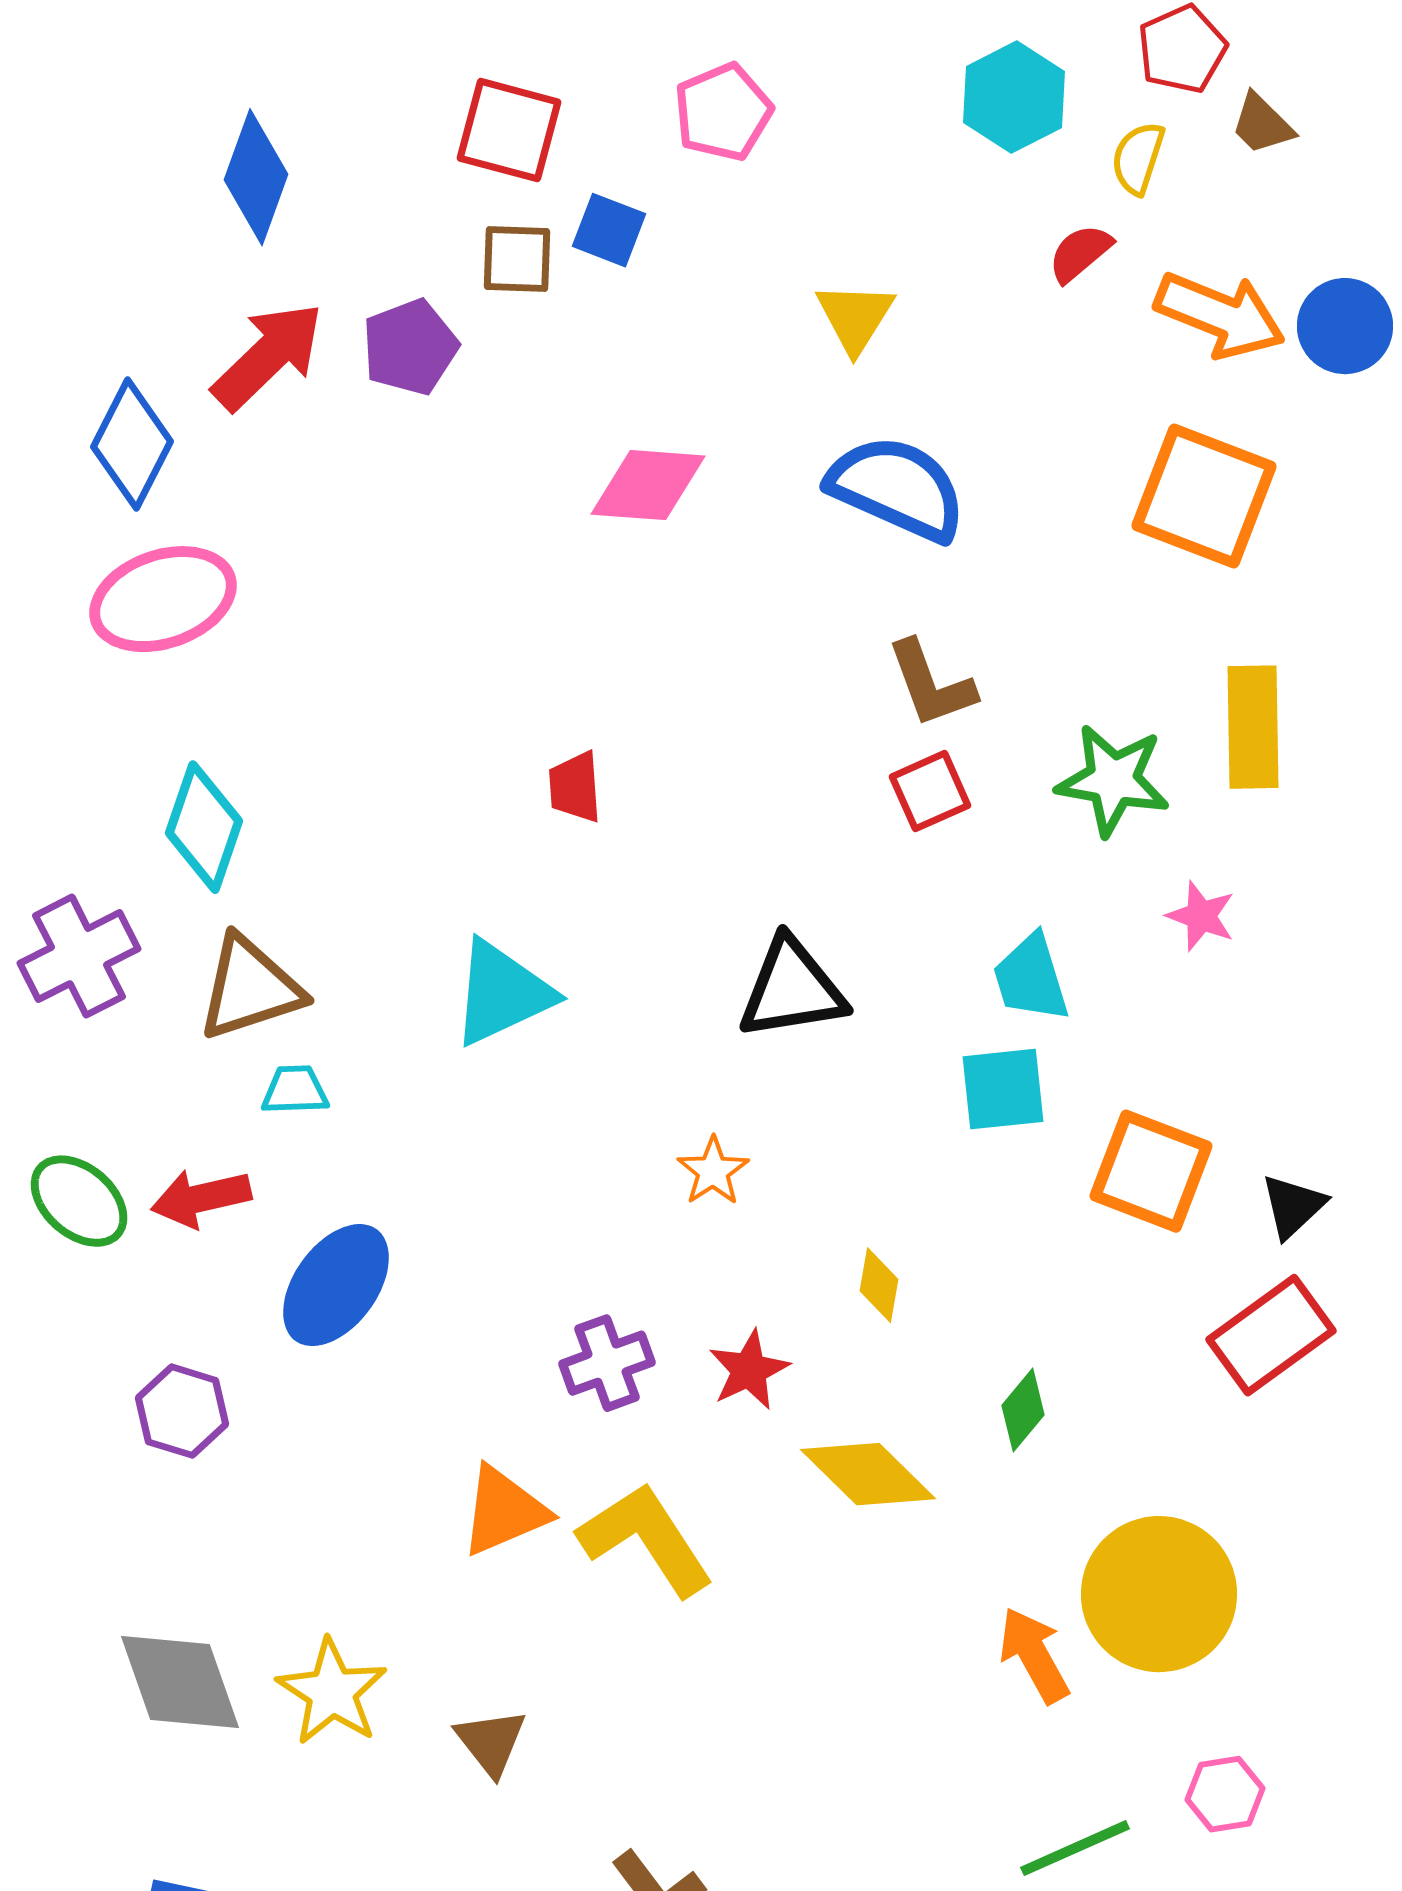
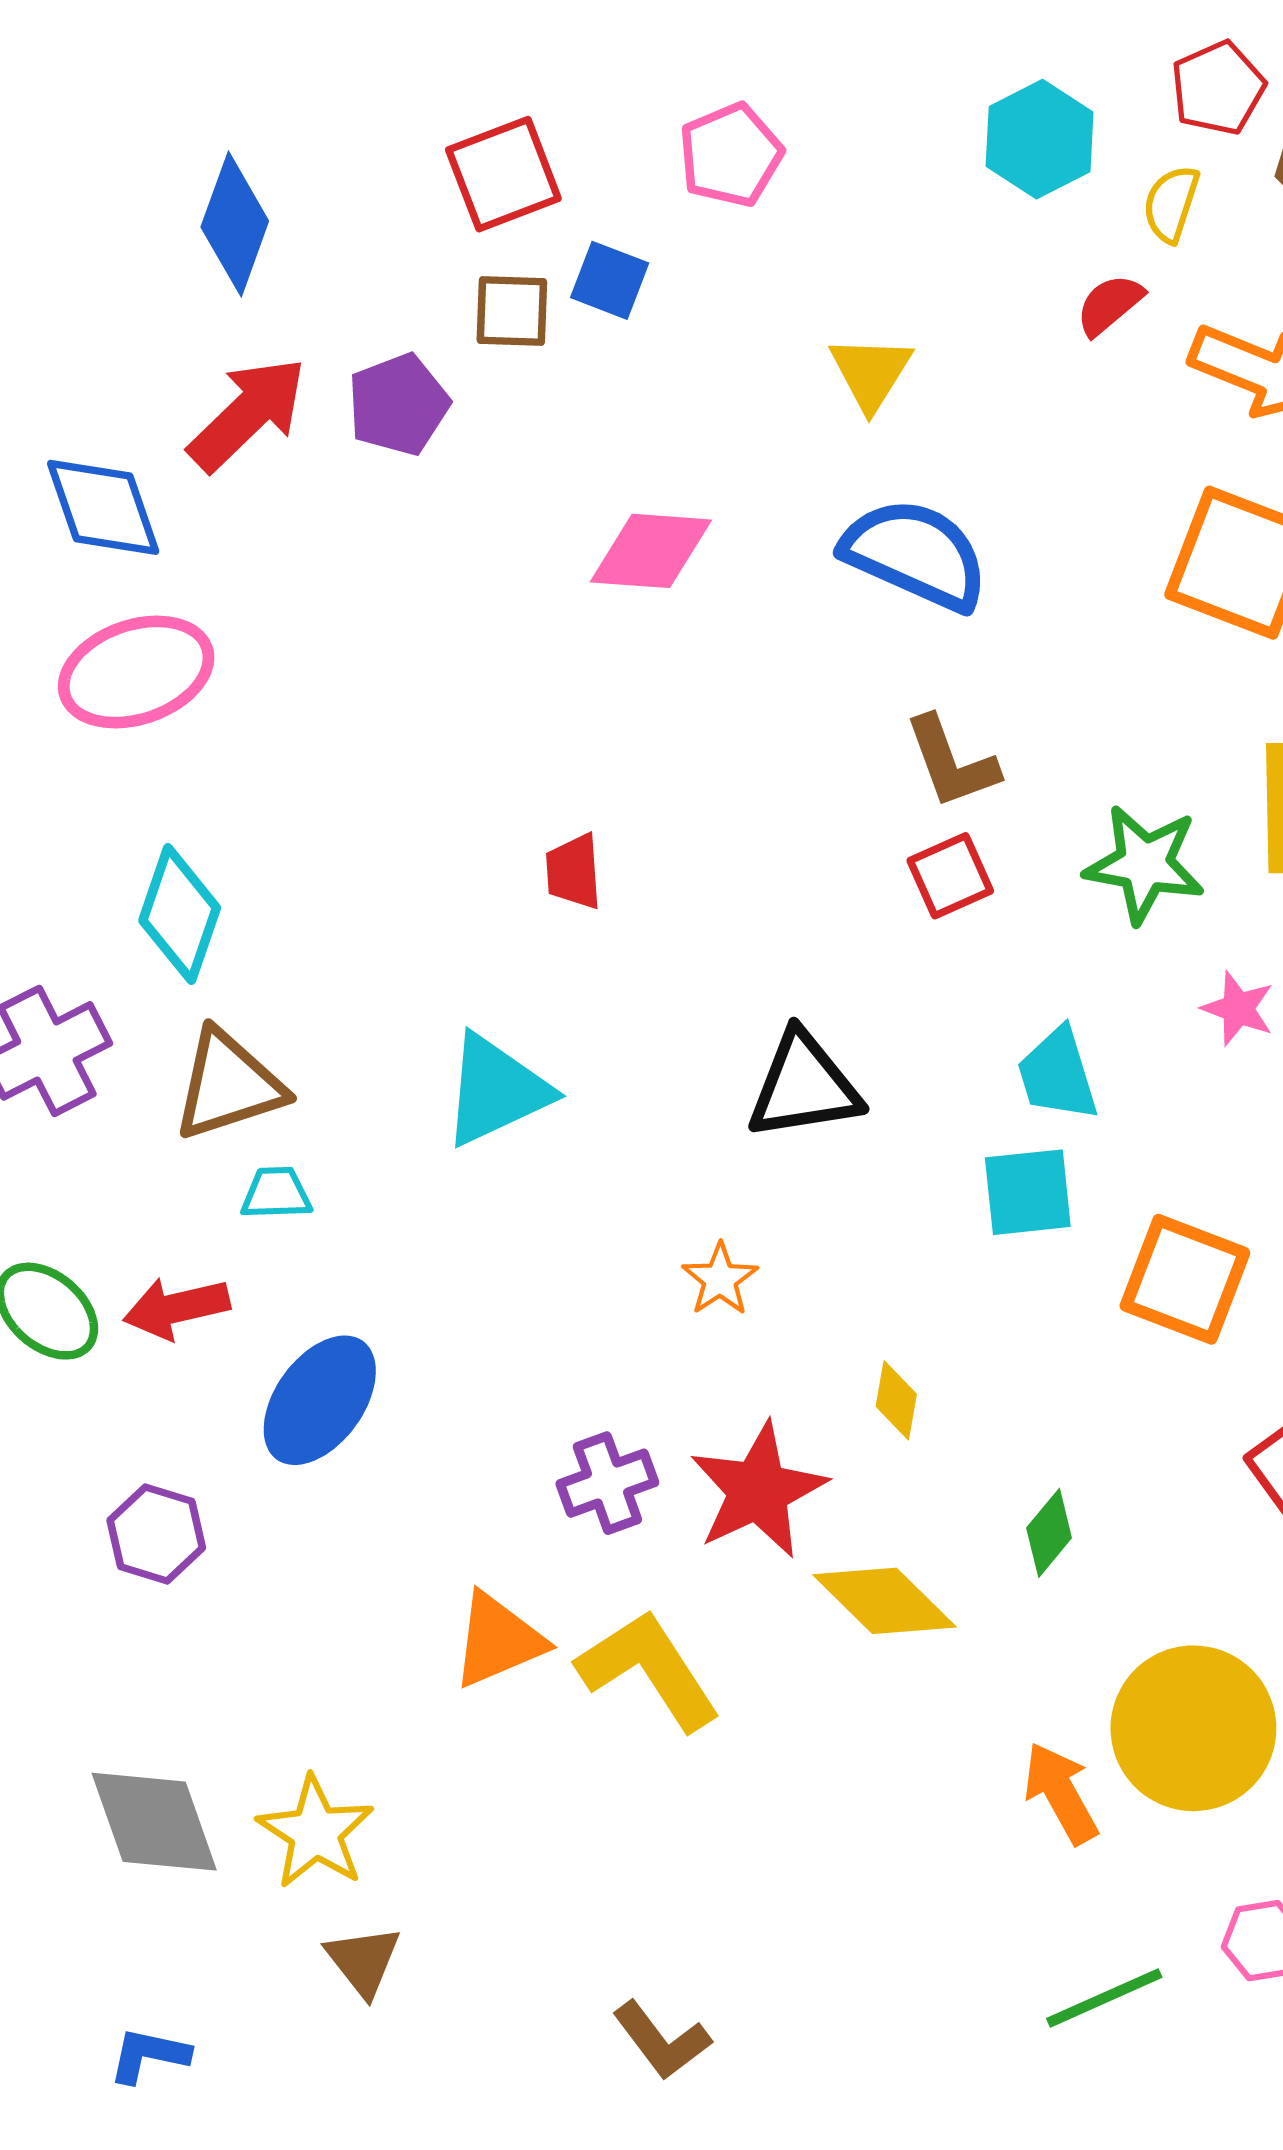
red square: (509, 130) -> (503, 174), turned -36
blue diamond: (132, 444) -> (103, 507), turned -46
red star: (749, 1370) -> (758, 1490), size x1.6
brown triangle: (491, 1742) -> (363, 1961), moved

